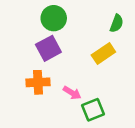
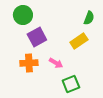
green circle: (54, 18) -> (23, 15), moved
pink arrow: (72, 93) -> (56, 63), moved

